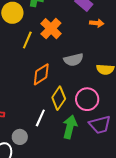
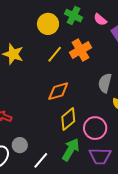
gray semicircle: (74, 60) -> (105, 83), moved, turned 102
white line: (40, 118) -> (41, 160), moved

